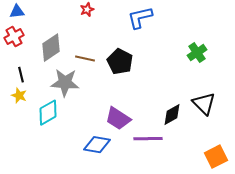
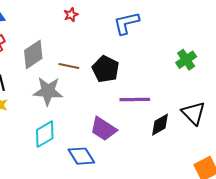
cyan diamond: (48, 113) -> (45, 134), moved
purple line: (148, 139) -> (135, 99), moved
blue diamond: (97, 145) -> (81, 156), turned 48

